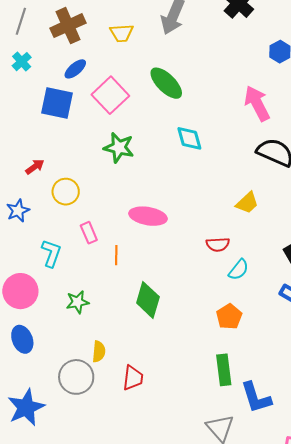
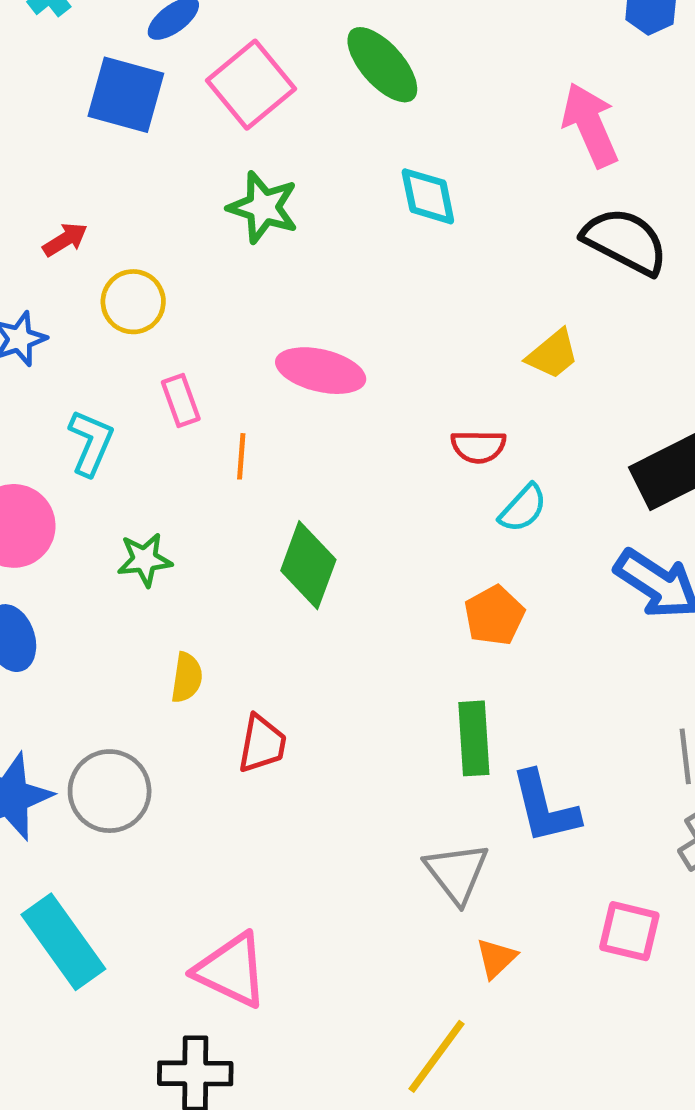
gray circle: (76, 377) -> (110, 791), moved

